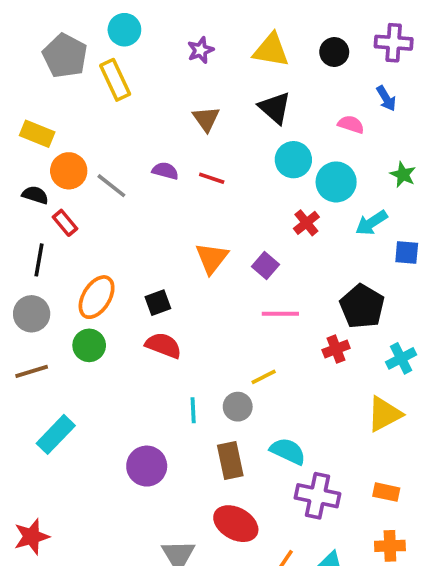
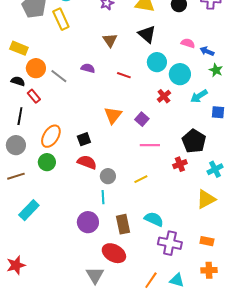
blue arrow: (386, 98) -> (207, 51), moved, turned 144
red line: (212, 178) -> (124, 75), moved
gray circle: (238, 407) -> (108, 176), moved
purple circle: (147, 466) -> (88, 222), moved
red ellipse: (236, 524) -> (114, 253), moved

